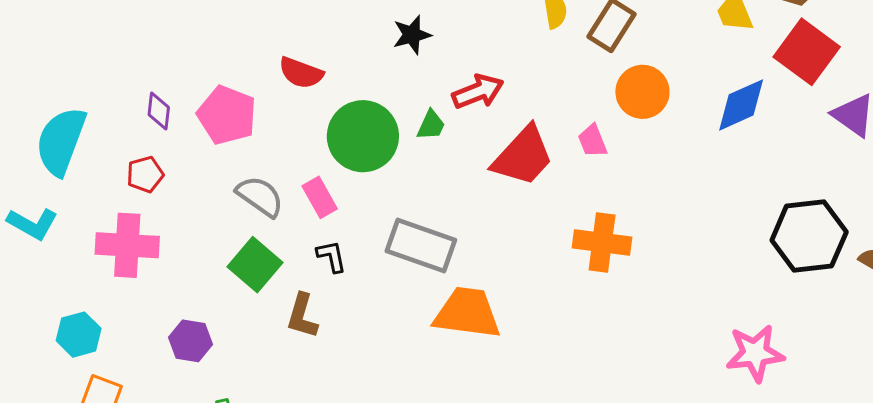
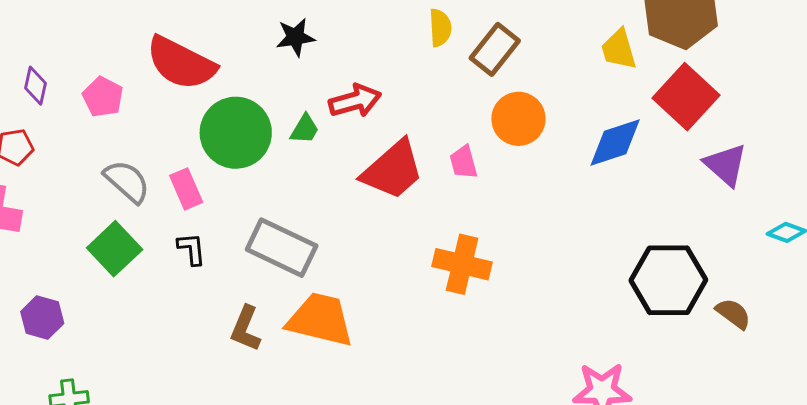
red semicircle: (301, 73) -> (181, 63), size x1.6
pink pentagon: (227, 115) -> (103, 97), size x0.7
brown L-shape: (302, 316) -> (246, 329), moved

